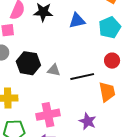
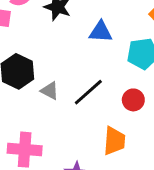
black line: (82, 77) -> (88, 92), moved, turned -45

